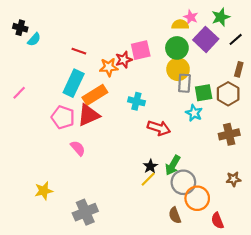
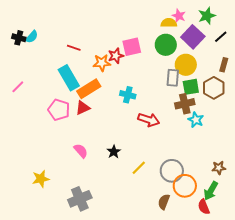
black cross: (20, 28) -> (19, 38), moved
yellow circle: (178, 69) -> (186, 65), moved
cyan rectangle: (74, 83) -> (69, 78), turned -55
cyan star: (194, 113) -> (196, 120), moved
red triangle: (88, 115) -> (83, 108), size x0.7
brown cross: (229, 134) -> (185, 104), moved
pink semicircle: (78, 148) -> (81, 151), moved
green arrow: (173, 165) -> (211, 191), moved
black star: (150, 166) -> (114, 152), moved
brown semicircle: (175, 215) -> (164, 202), turned 42

